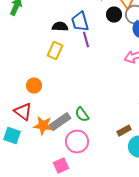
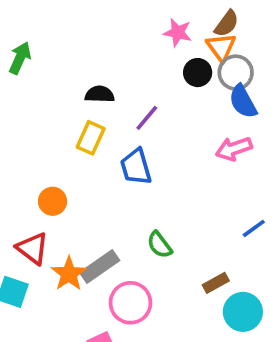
blue trapezoid: (80, 22) -> (136, 167), moved
purple line: (86, 40) -> (147, 118), turned 56
green semicircle: (82, 115) -> (160, 245), moved
orange star: (43, 126) -> (69, 274), turned 30

